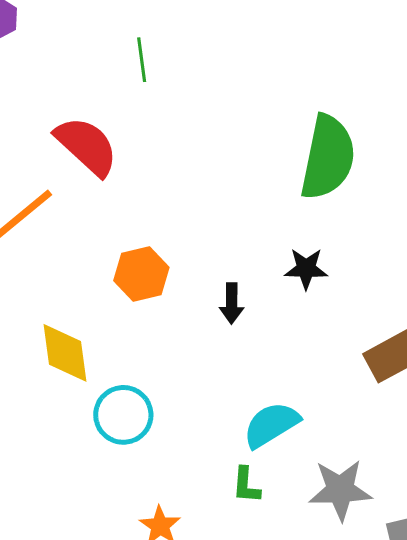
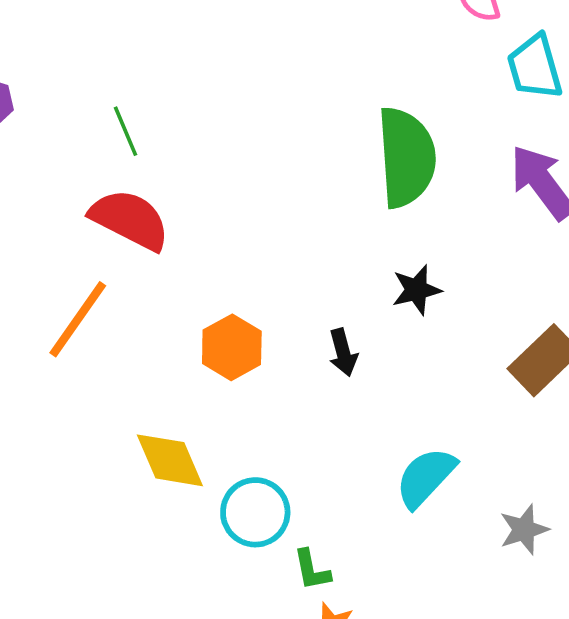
green line: (142, 60) -> (126, 131), moved
green L-shape: (246, 485) -> (312, 570), moved
gray star: (340, 490) -> (524, 530), size x0.7

